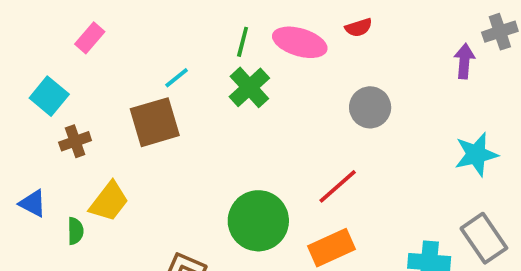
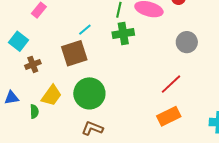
green cross: (249, 87) -> (123, 34), turned 35
blue triangle: (33, 203) -> (12, 98), turned -35
green circle: (258, 221) -> (89, 93), moved

